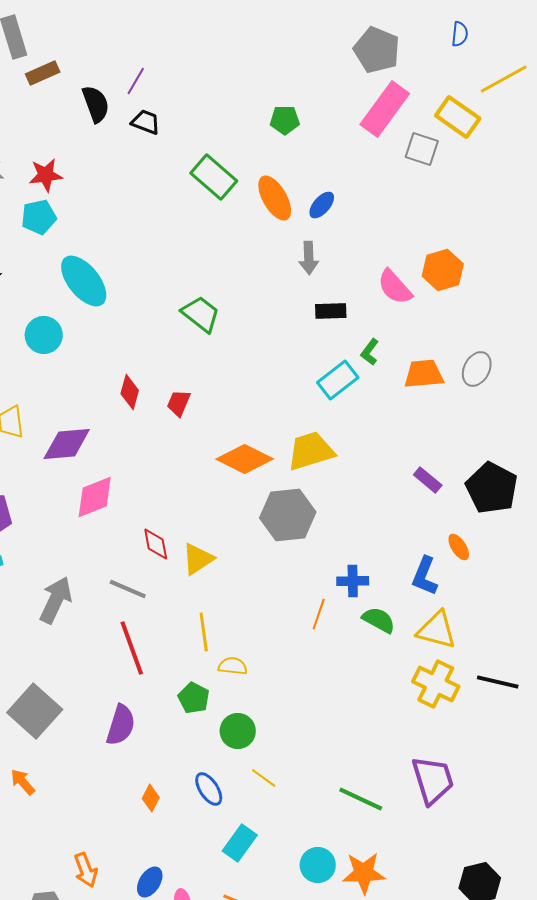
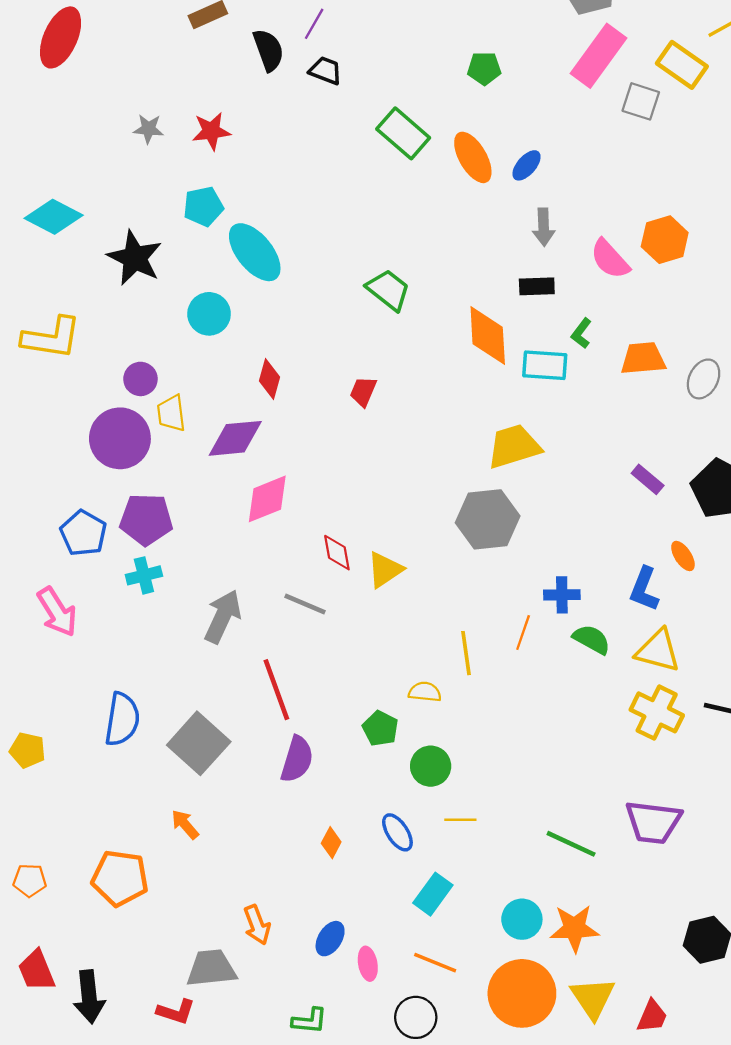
cyan pentagon: (39, 217) -> (203, 207), moved
gray arrow: (309, 258) -> (544, 227), moved
gray ellipse: (477, 369) -> (704, 379), moved
cyan rectangle: (338, 380) -> (545, 365), turned 42
red diamond: (130, 392) -> (270, 379), moved
orange diamond: (245, 459) -> (488, 336), moved, turned 60
yellow line: (204, 632) -> (466, 653), moved
red line: (132, 648) -> (276, 690), moved
yellow line: (264, 778) -> (460, 820), turned -36
purple trapezoid: (433, 780) -> (653, 822), turned 114

